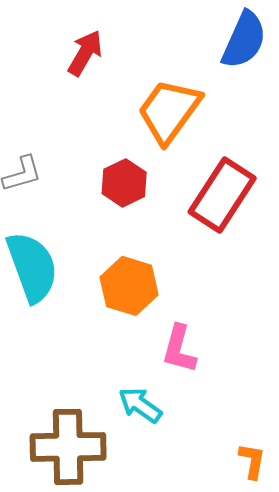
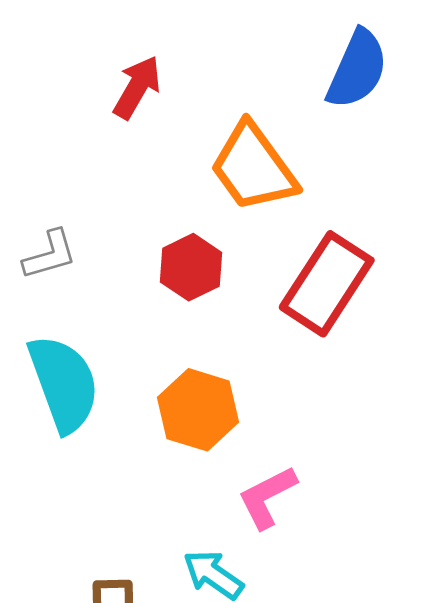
orange trapezoid: (169, 111) -> (253, 168), turned -72
pink L-shape: (179, 349) -> (267, 497), turned 48

